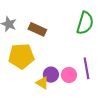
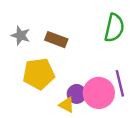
pink circle: (69, 75) -> (99, 93), size x1.6

